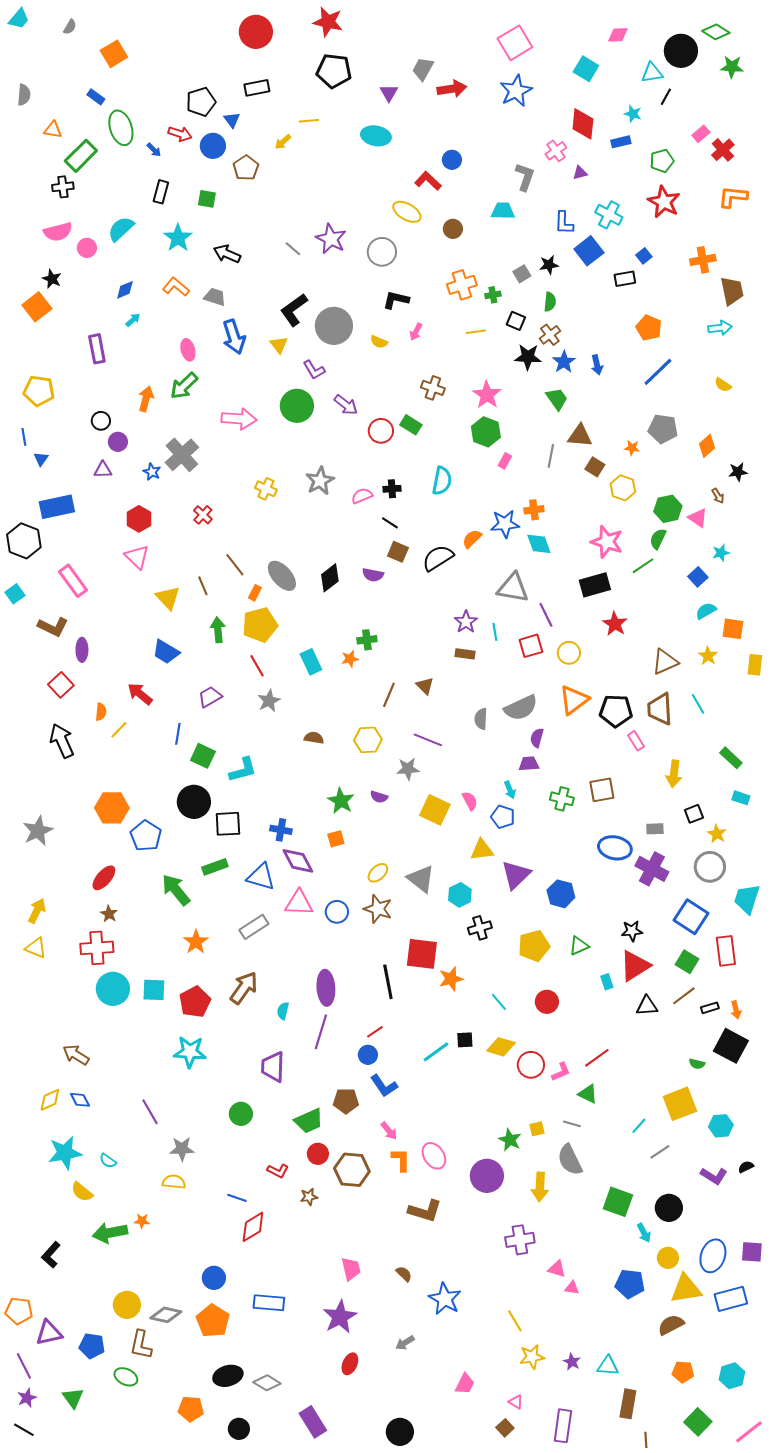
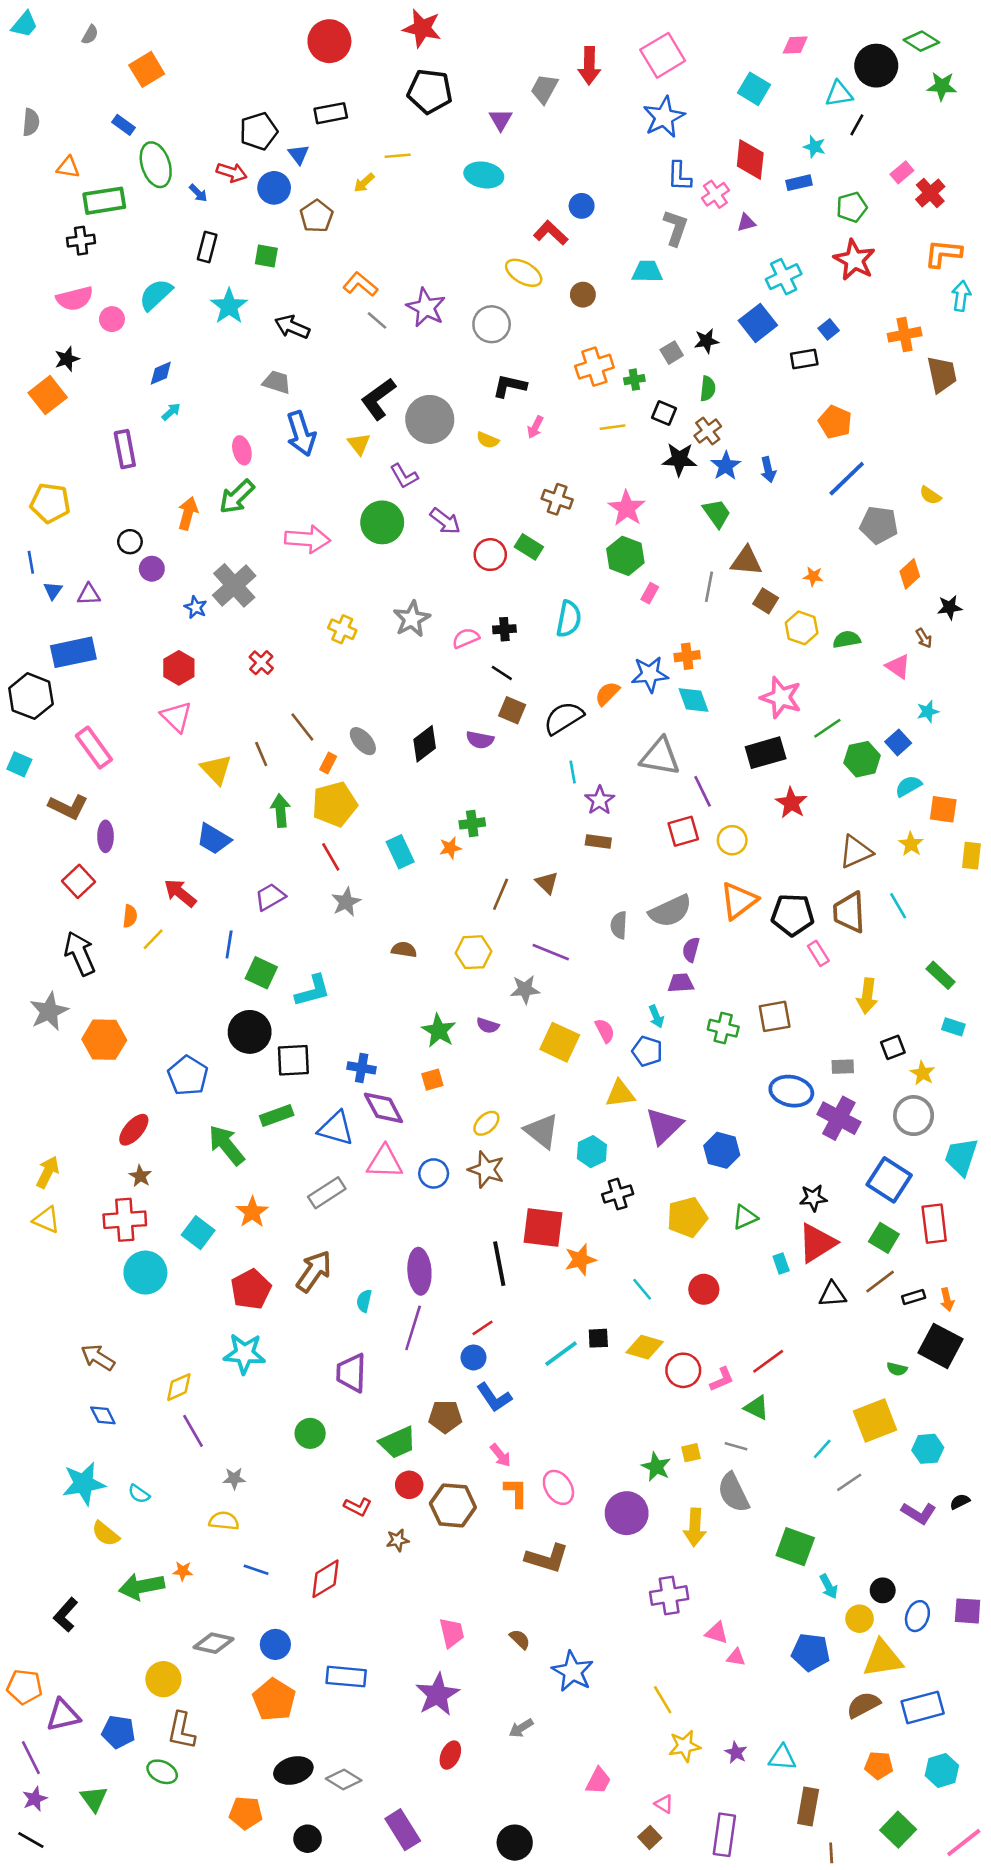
red arrow: (452, 89) -> (589, 66), moved, turned 100
green rectangle: (81, 156) -> (104, 201), turned 36
cyan cross: (609, 215) -> (784, 277), turned 36
blue L-shape: (564, 223) -> (679, 176), moved
black star: (52, 279) -> (67, 359), turned 30
orange L-shape: (176, 287) -> (360, 284), moved
cyan arrow: (720, 328) -> (961, 296), moved, turned -75
gray pentagon: (663, 429) -> (879, 525), moved
purple triangle: (103, 470) -> (89, 594), moved
green hexagon: (668, 509) -> (862, 759), moved
green semicircle: (658, 539) -> (847, 639), moved, turned 55
gray ellipse: (282, 576) -> (363, 741), size x0.7
cyan square: (15, 594) -> (19, 764), turned -30
cyan line: (495, 632) -> (573, 772), moved
orange hexagon: (112, 808) -> (104, 1040), moved
gray star: (38, 831) -> (49, 1011), moved
cyan square: (154, 990) -> (198, 1233), moved, turned 35
yellow diamond: (50, 1100) -> (179, 1387), moved
gray star: (182, 1149) -> (234, 1478), size x0.7
blue line: (237, 1198) -> (256, 1570), moved
black circle: (669, 1208) -> (883, 1590), moved, size x0.7
blue ellipse: (713, 1256) -> (917, 1616), size x0.7
blue rectangle: (731, 1299) -> (923, 1707), moved
gray diamond: (166, 1315) -> (214, 1643), moved

